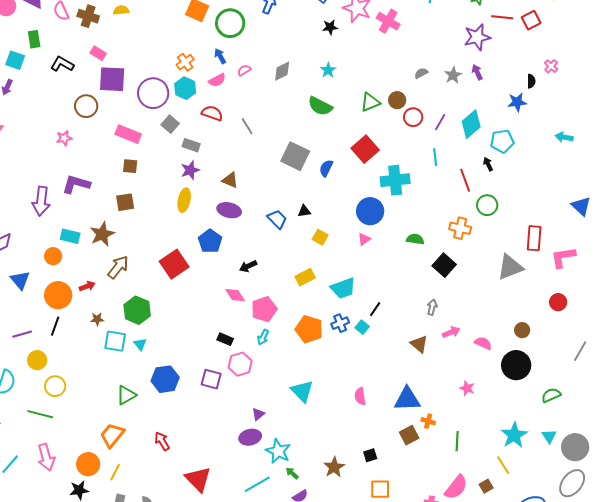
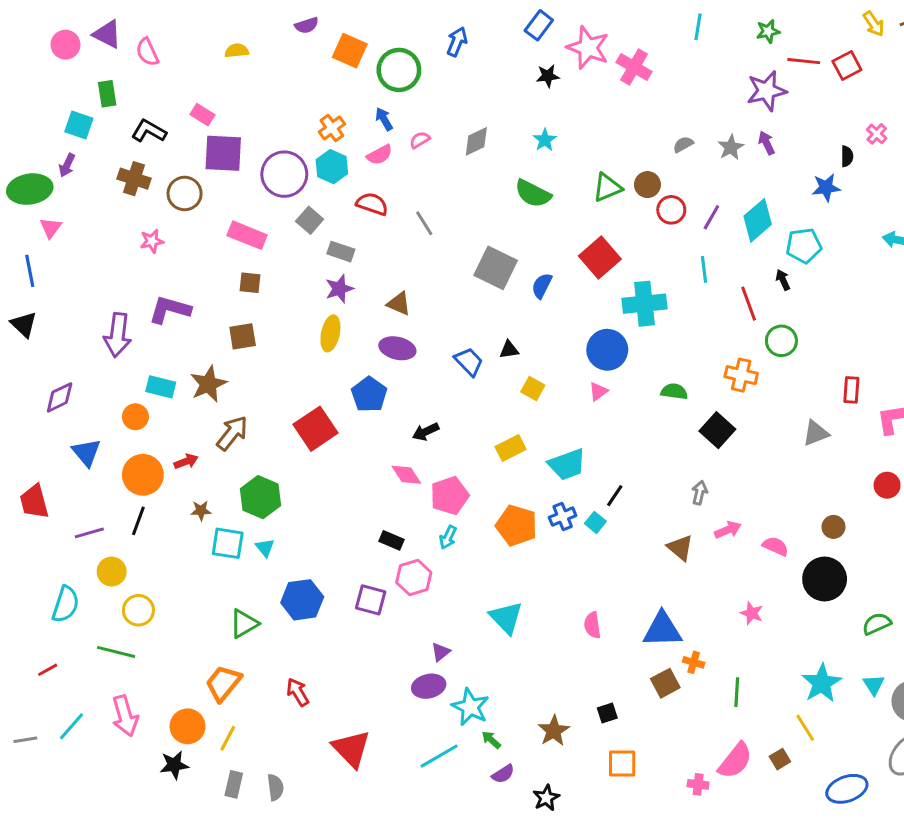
brown cross: (88, 16) -> (134, 179), moved
red rectangle: (534, 238) -> (851, 390), size x0.7
gray triangle: (510, 267) -> (816, 433), size x0.7

